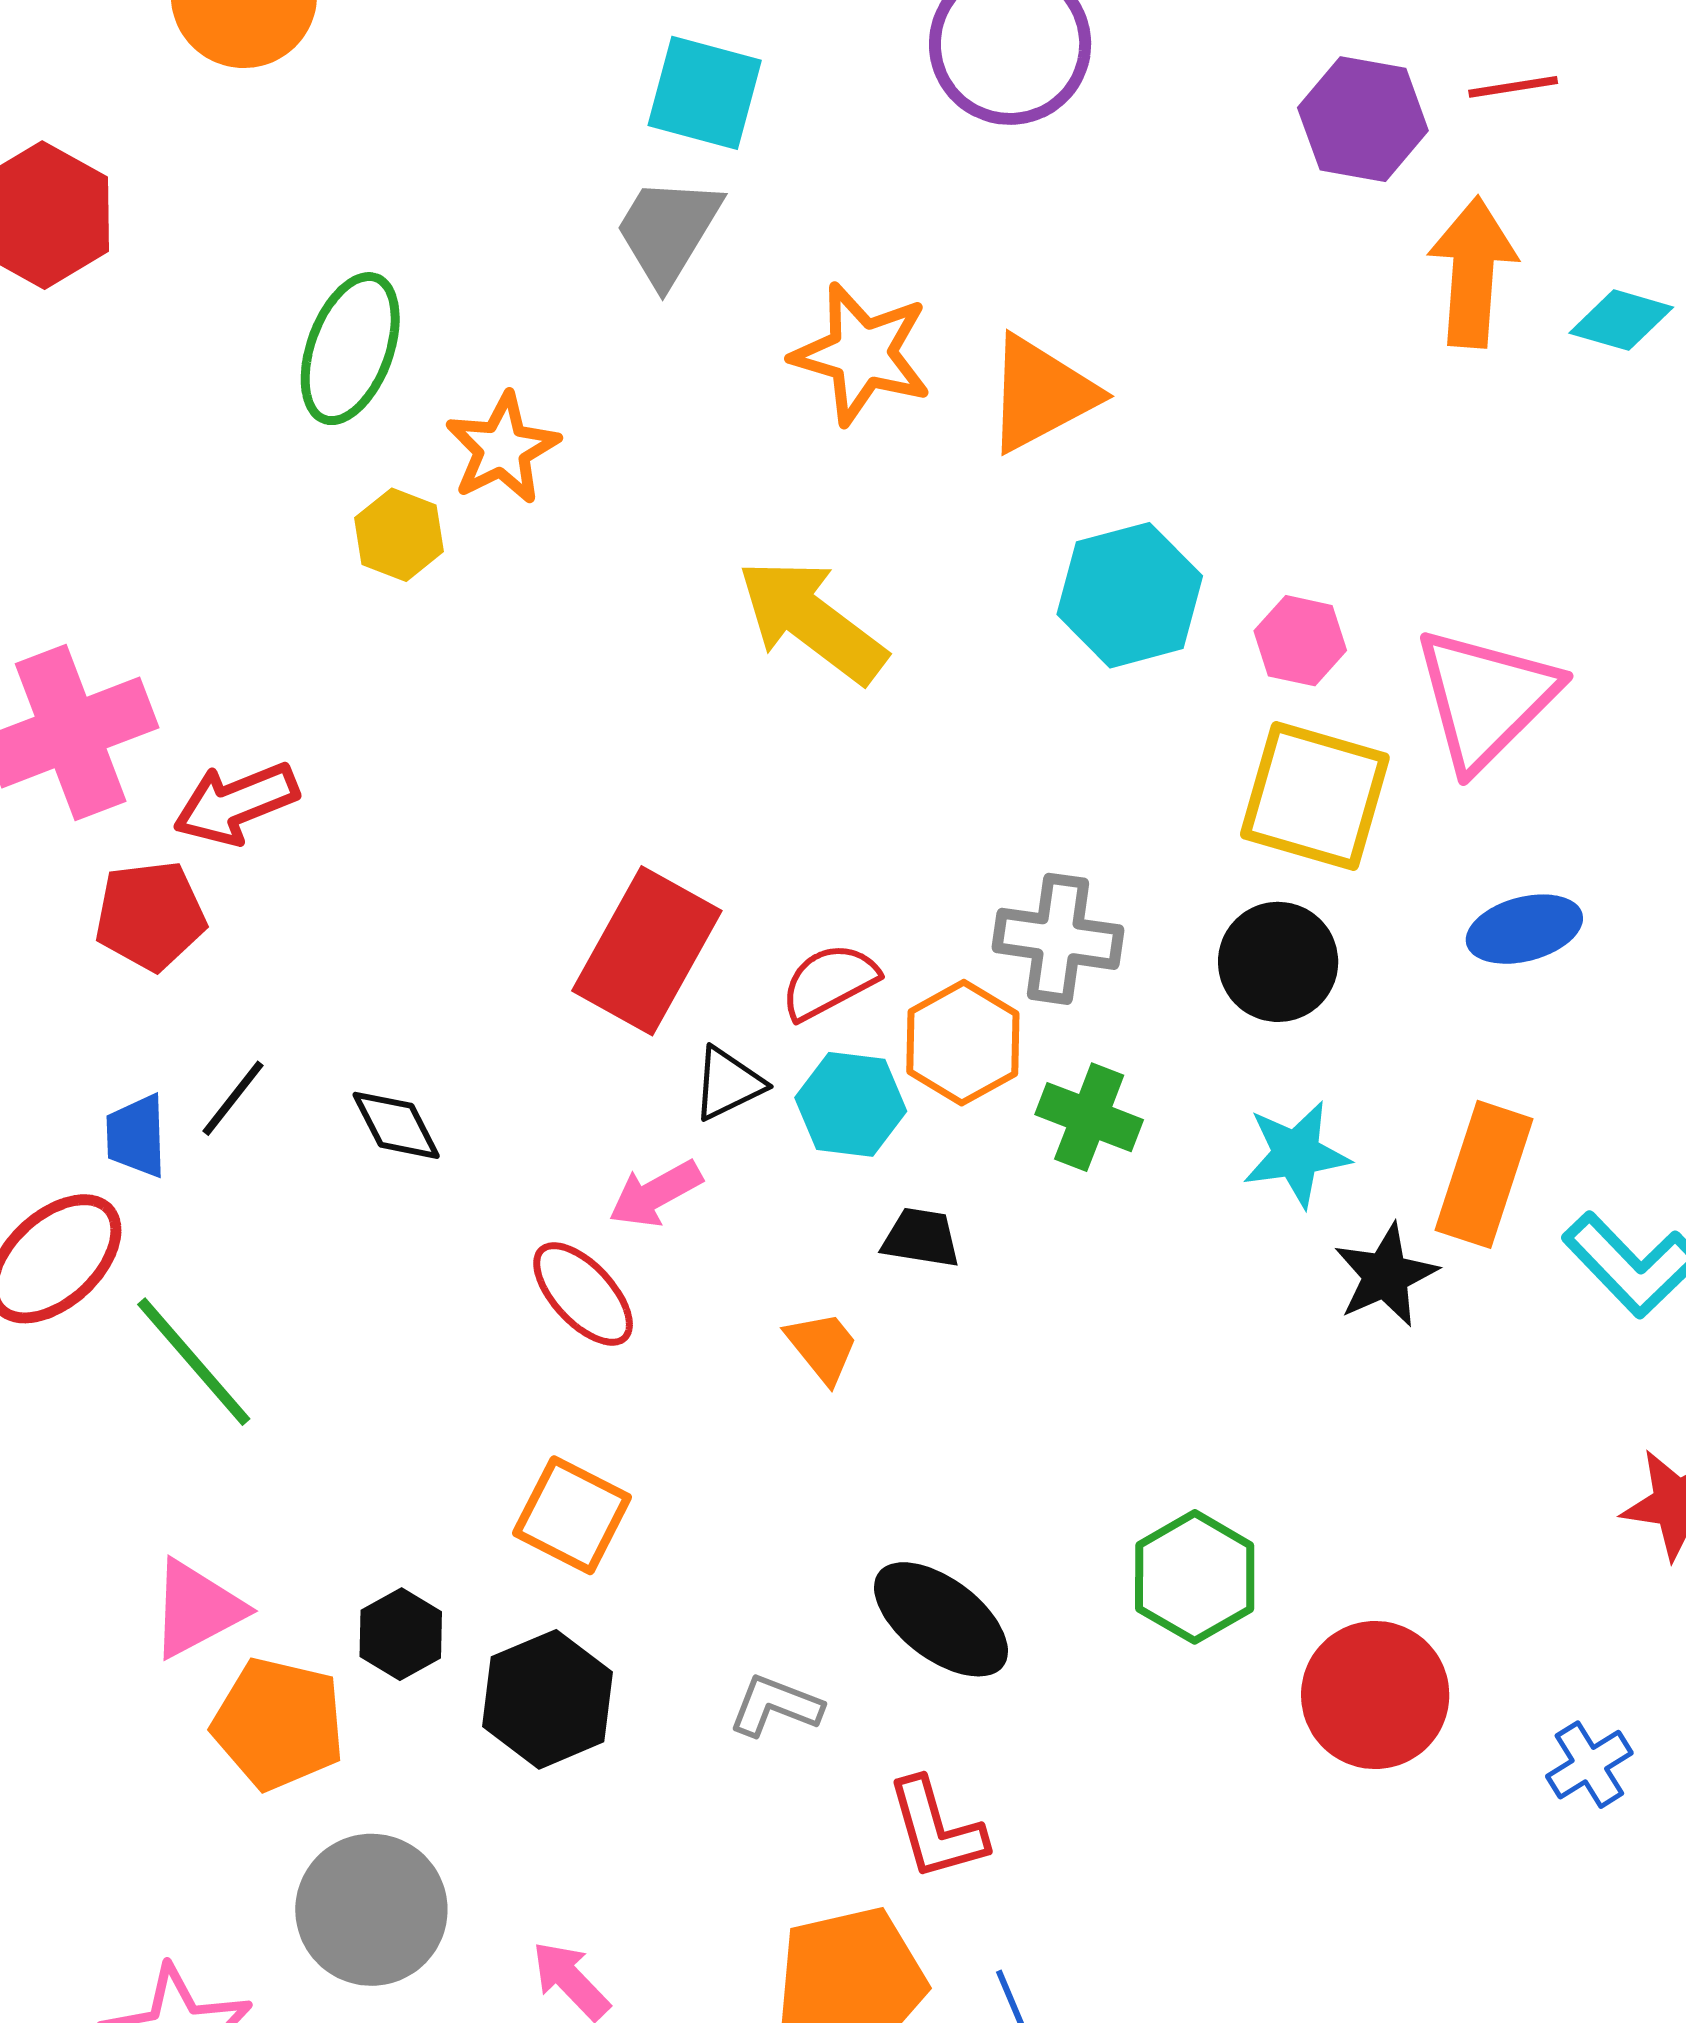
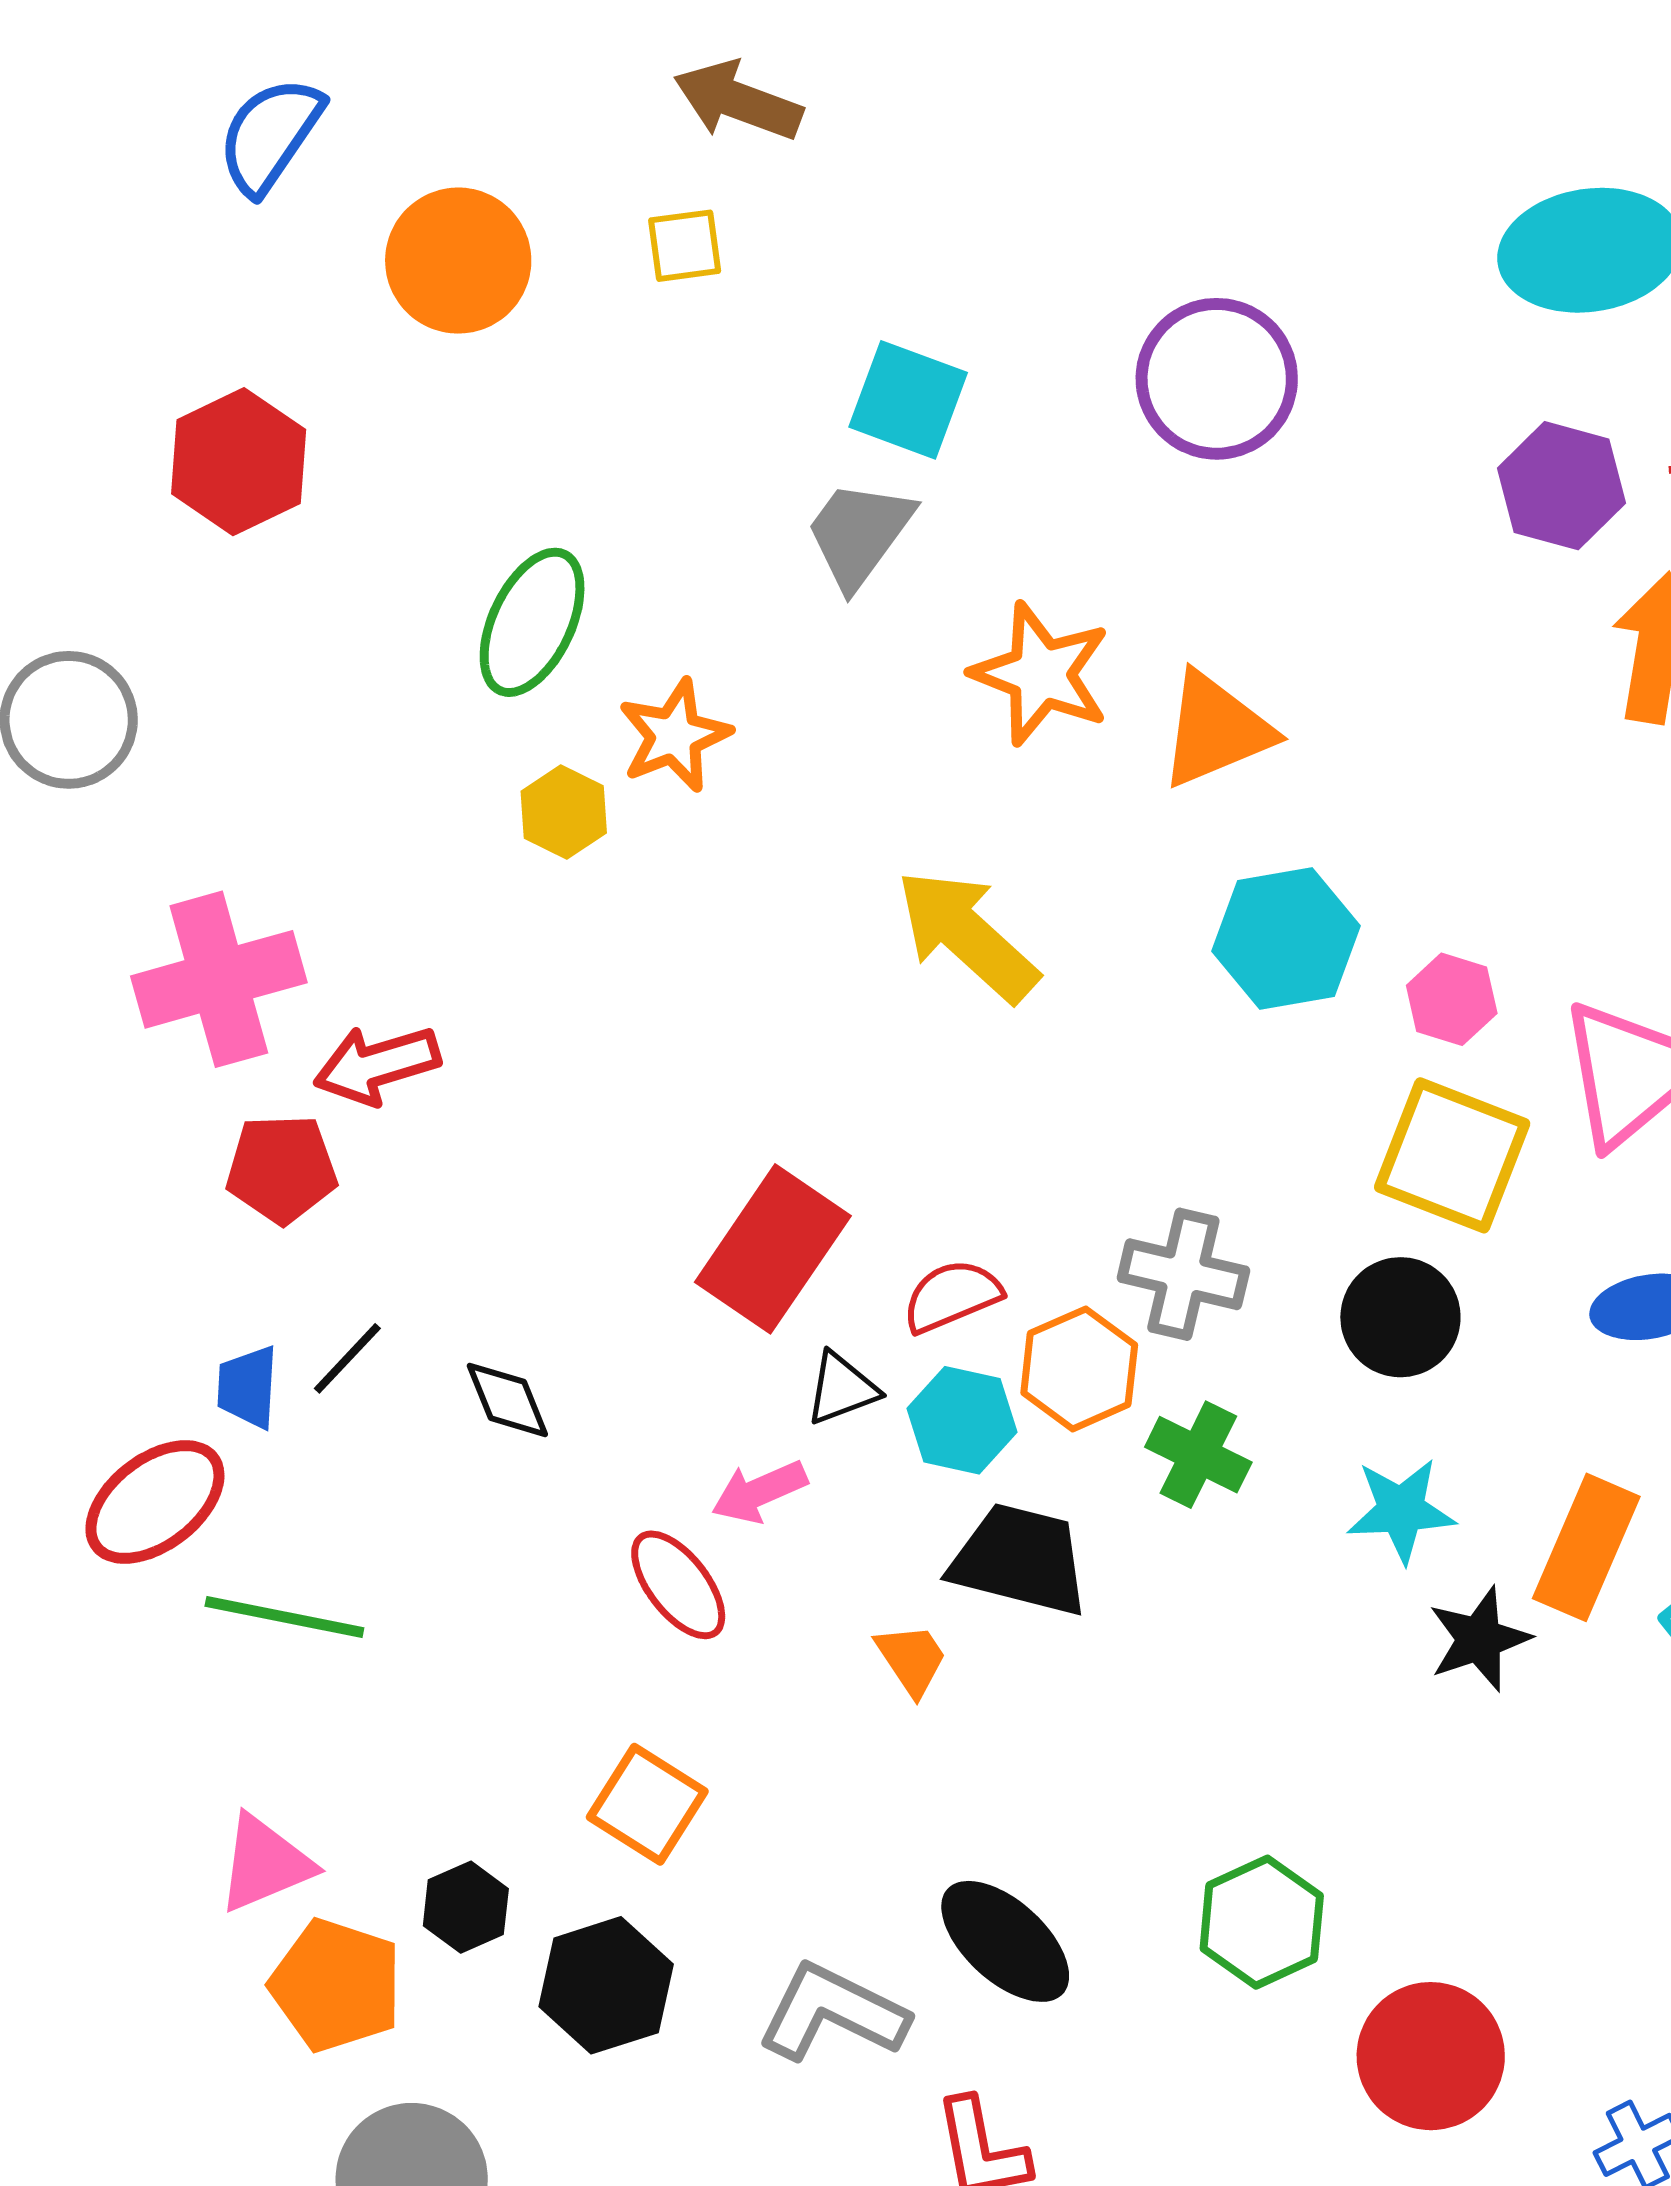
black trapezoid: (921, 1238) -> (1020, 1560), size x1.8
green line: (194, 1362) -> (284, 1617), turned -43
gray L-shape: (775, 1706) -> (833, 2012), size x1.6

